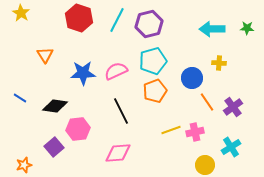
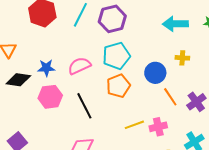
blue star: (83, 73) -> (46, 68), size x0.7
black diamond: (55, 106) -> (18, 80), moved
pink hexagon: (78, 129) -> (50, 97), moved

